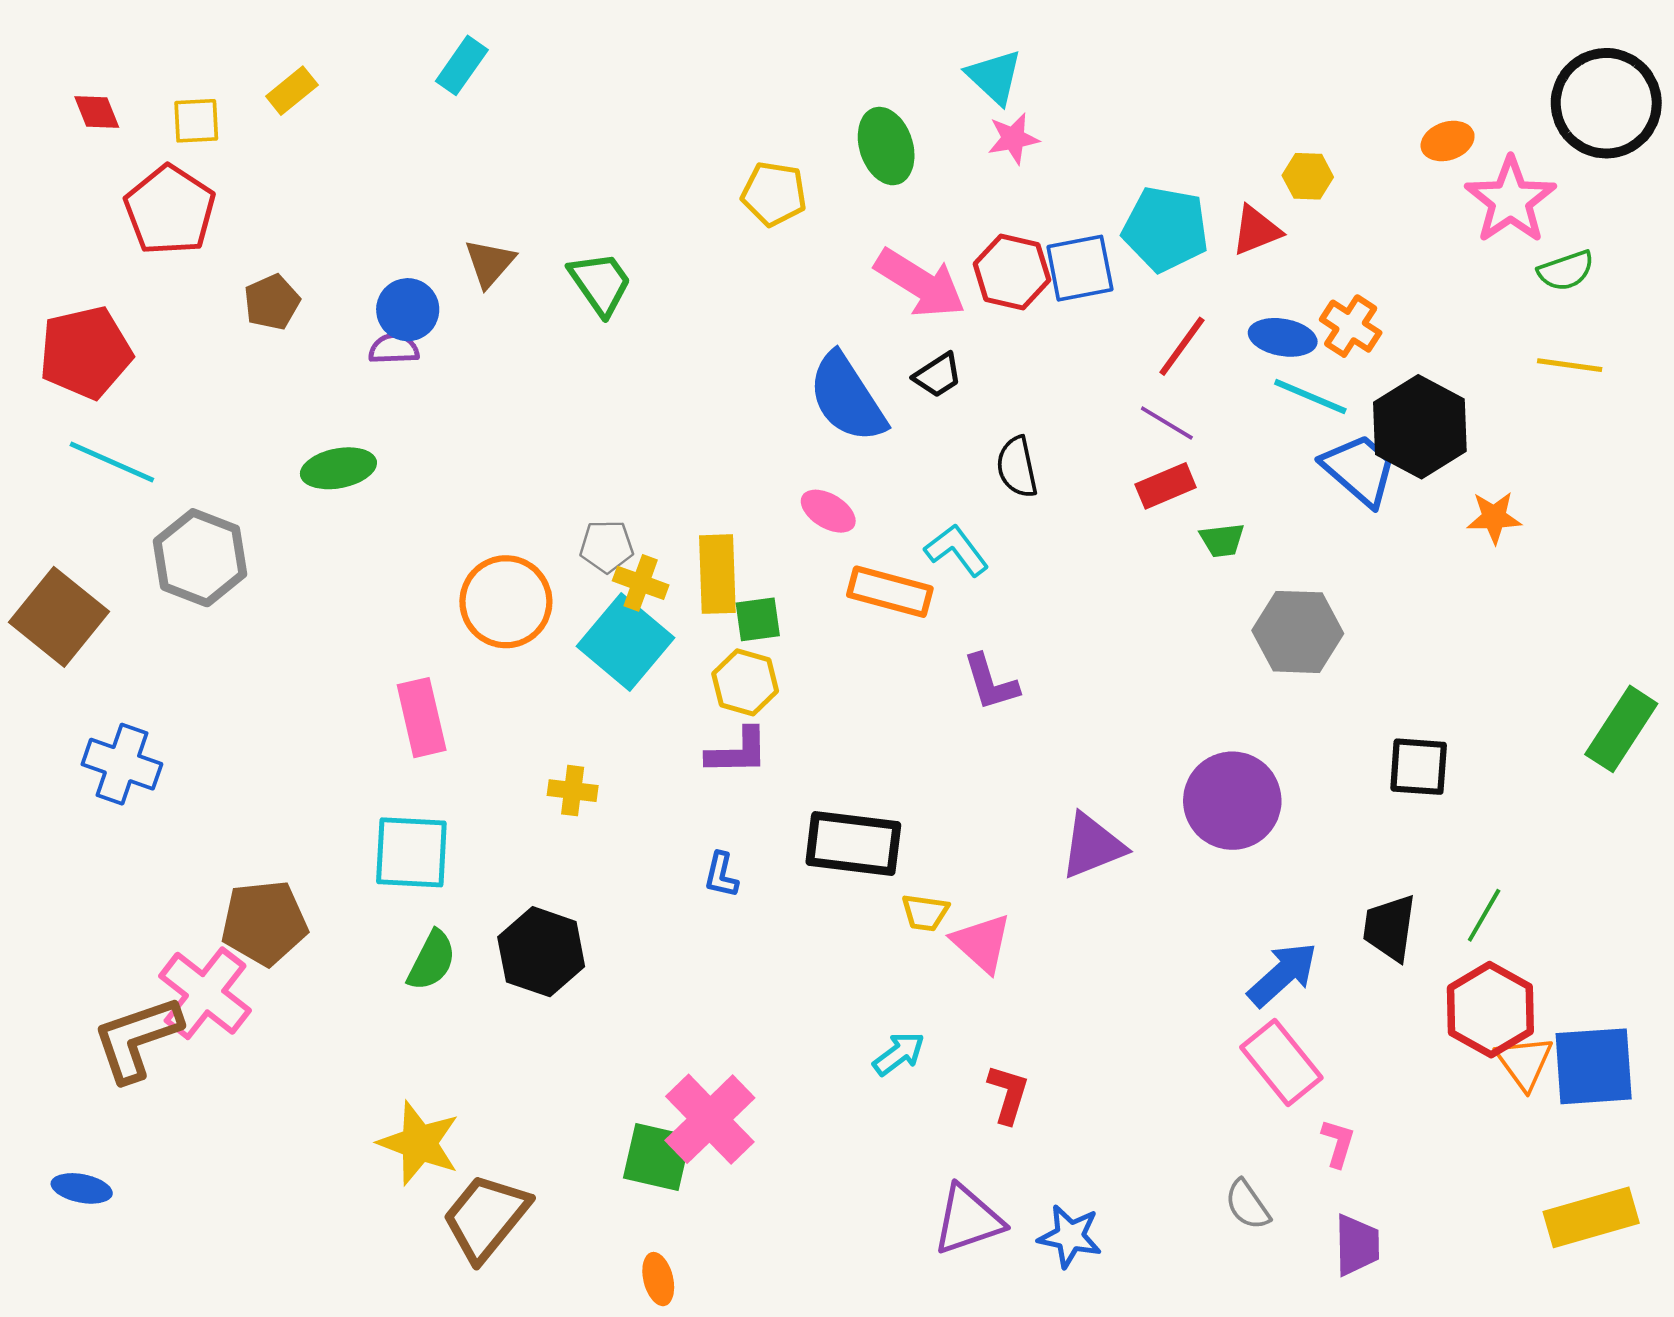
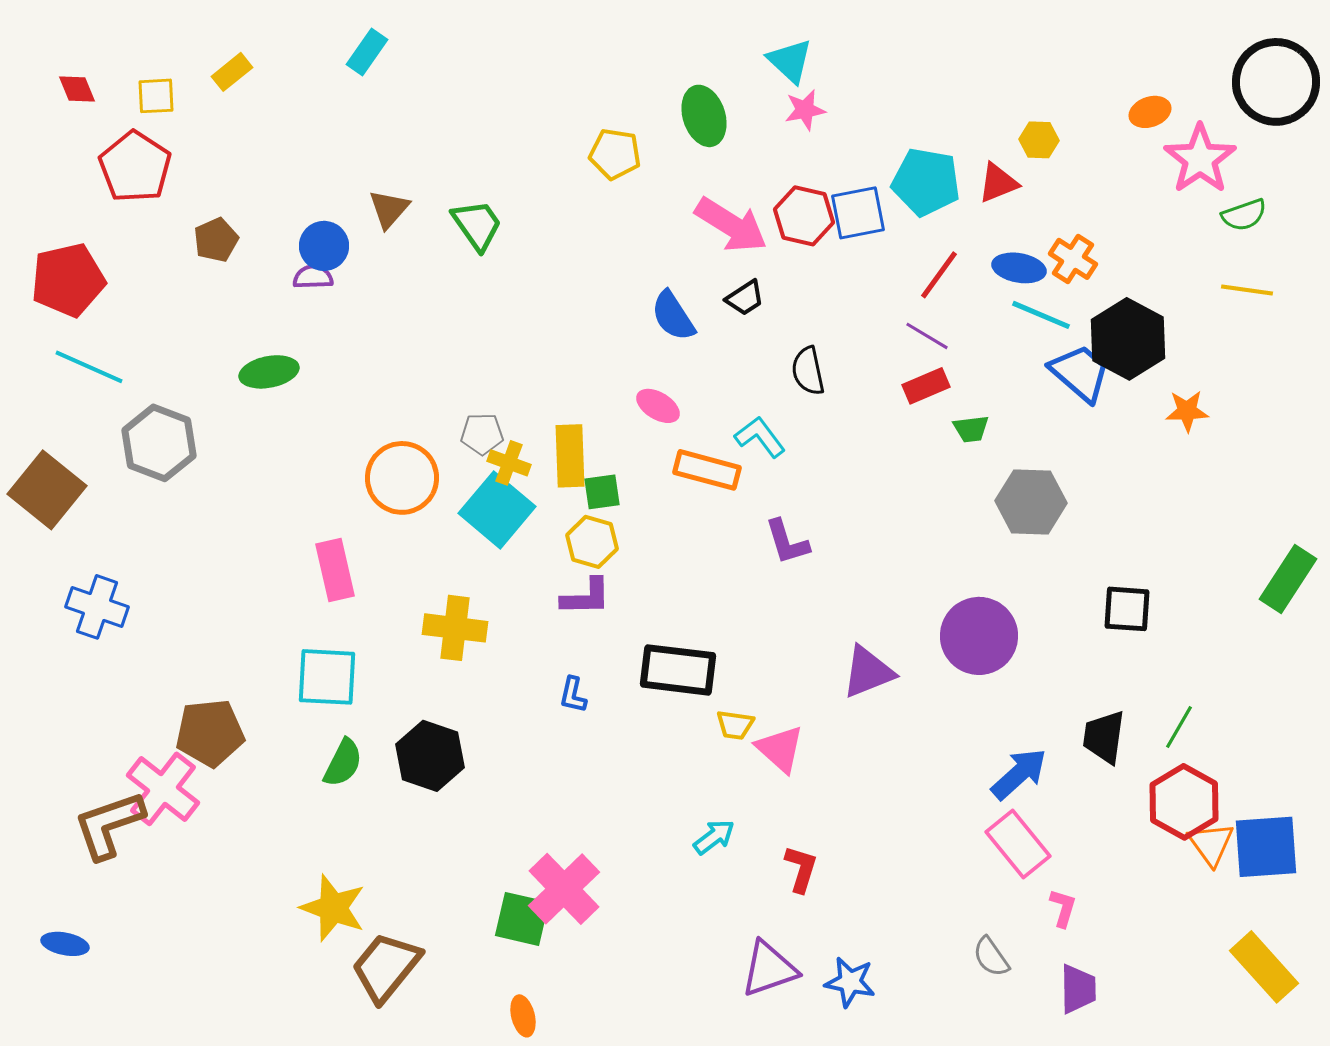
blue semicircle: (847, 398) -> (673, 316), size x0.7
yellow cross: (573, 791) -> (455, 628), size x1.6
yellow rectangle: (1591, 1217) -> (1264, 967), turned 64

